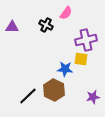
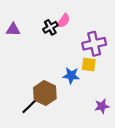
pink semicircle: (66, 13) -> (63, 21), moved
black cross: (46, 25) -> (50, 27), turned 32
brown hexagon: (54, 90) -> (45, 93), moved

